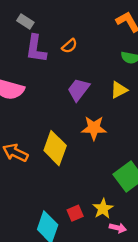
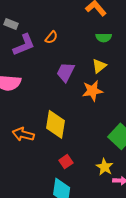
purple L-shape: (36, 49) -> (24, 45), turned -110
orange star: (94, 128) -> (92, 91), moved
red square: (75, 213) -> (66, 162), moved

